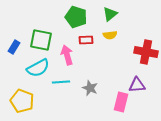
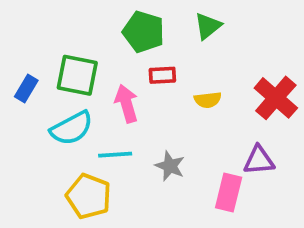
yellow semicircle: (110, 35) -> (208, 100), moved
red cross: (146, 52) -> (276, 98), turned 30
yellow pentagon: (22, 101) -> (89, 196), moved

